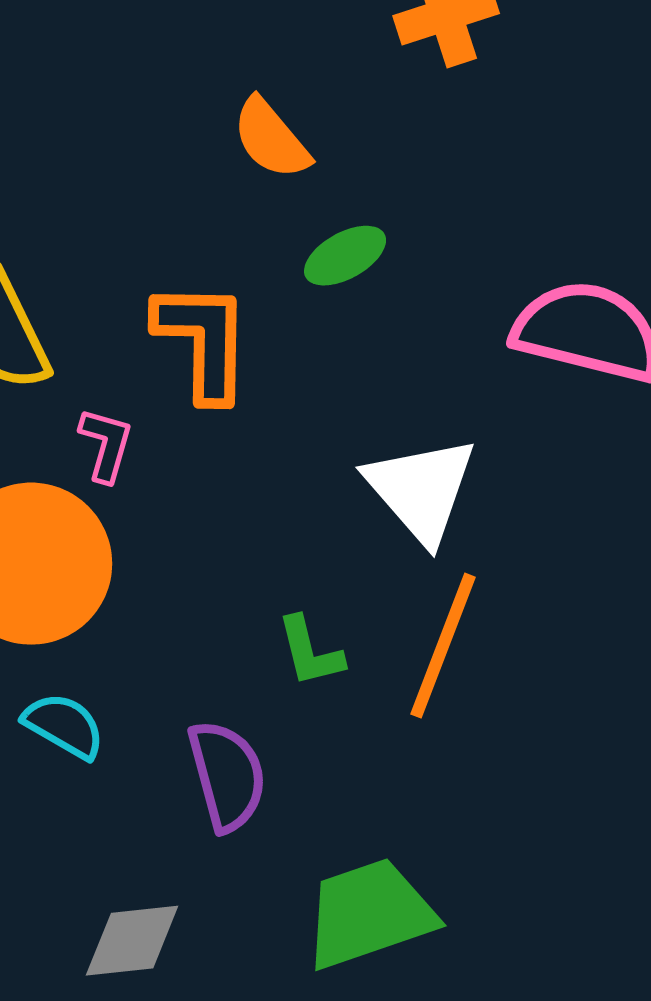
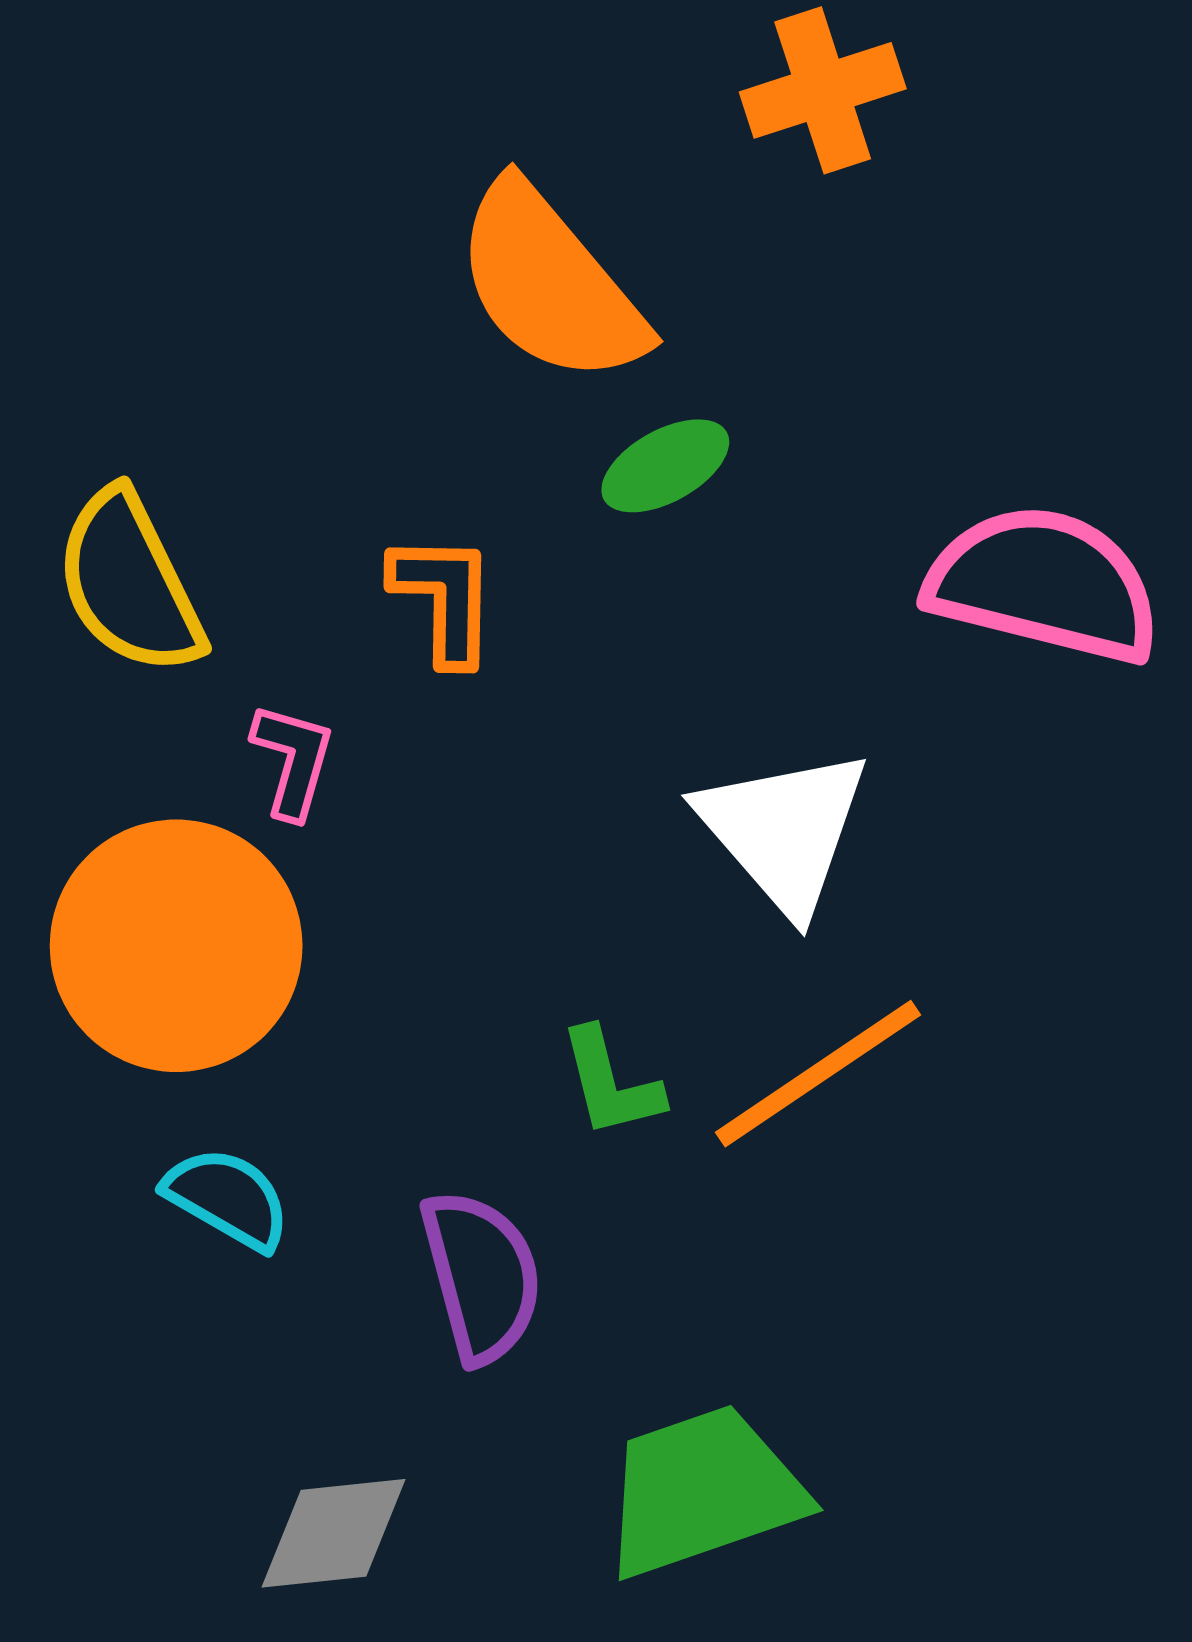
orange semicircle: (271, 139) -> (550, 284), size x1.6
orange L-shape: (203, 341) -> (444, 598), size x0.7
orange line: (443, 646) -> (818, 1074), turned 35

